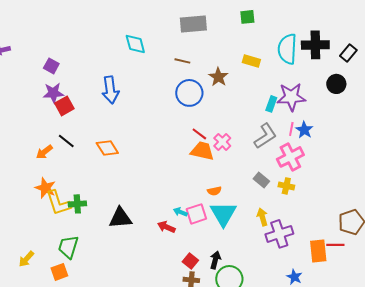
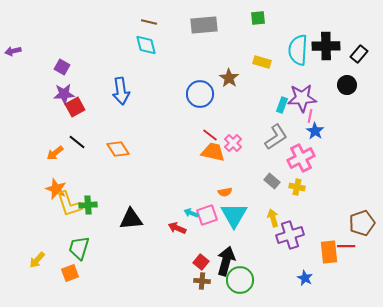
brown line: (182, 61) -> (149, 22), moved
pink line: (291, 129) -> (310, 116), moved
black arrow: (215, 260) -> (226, 261), size x1.6

